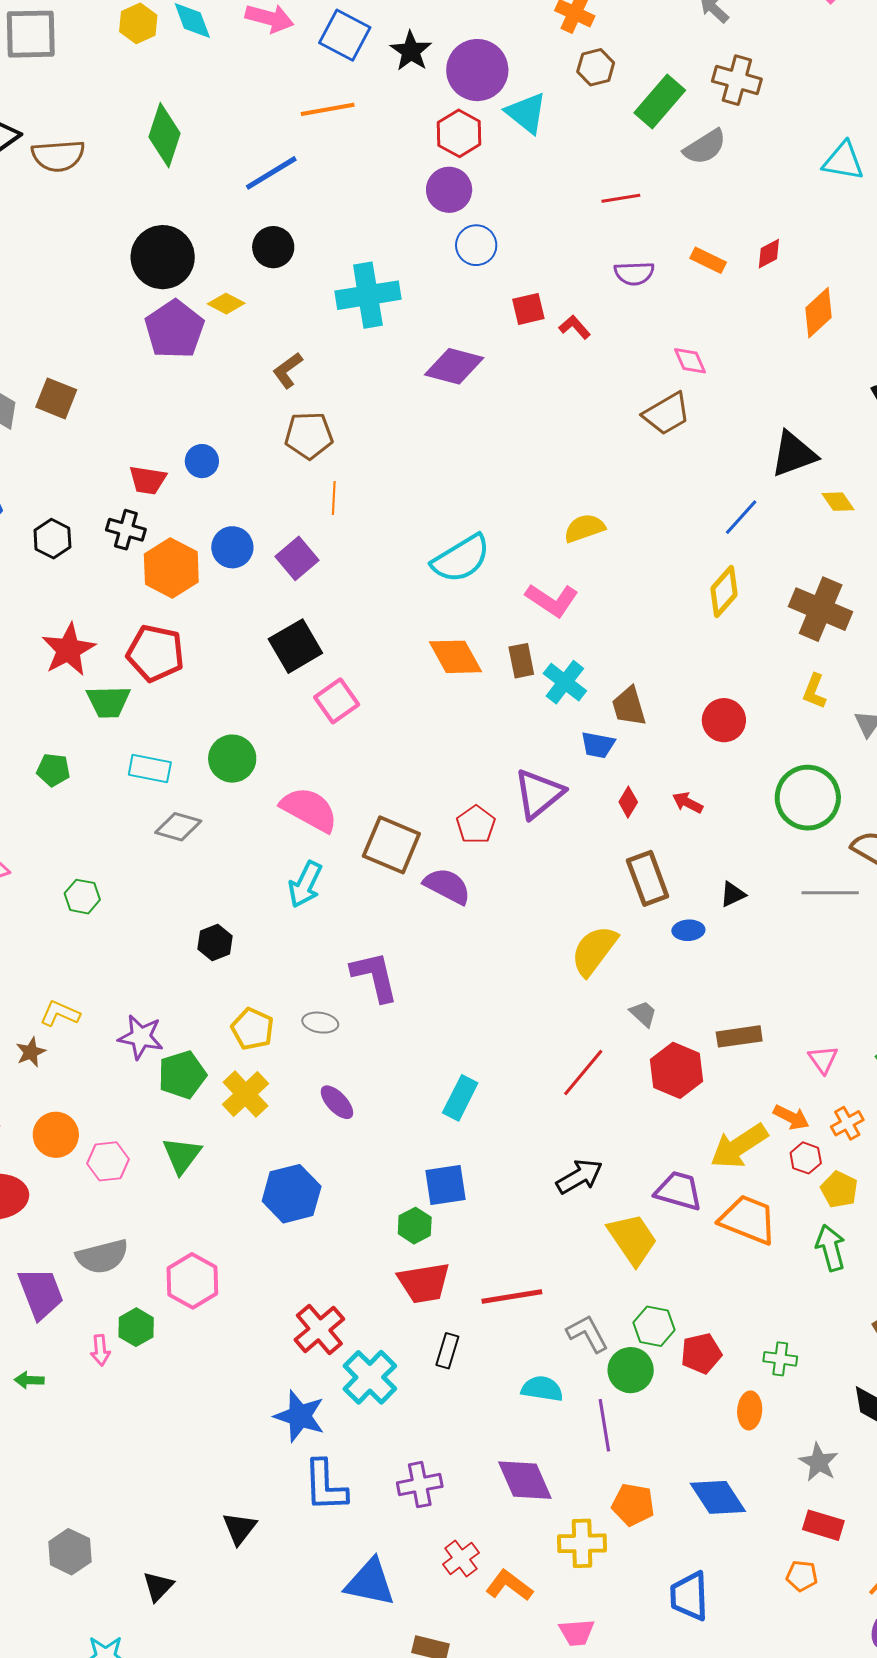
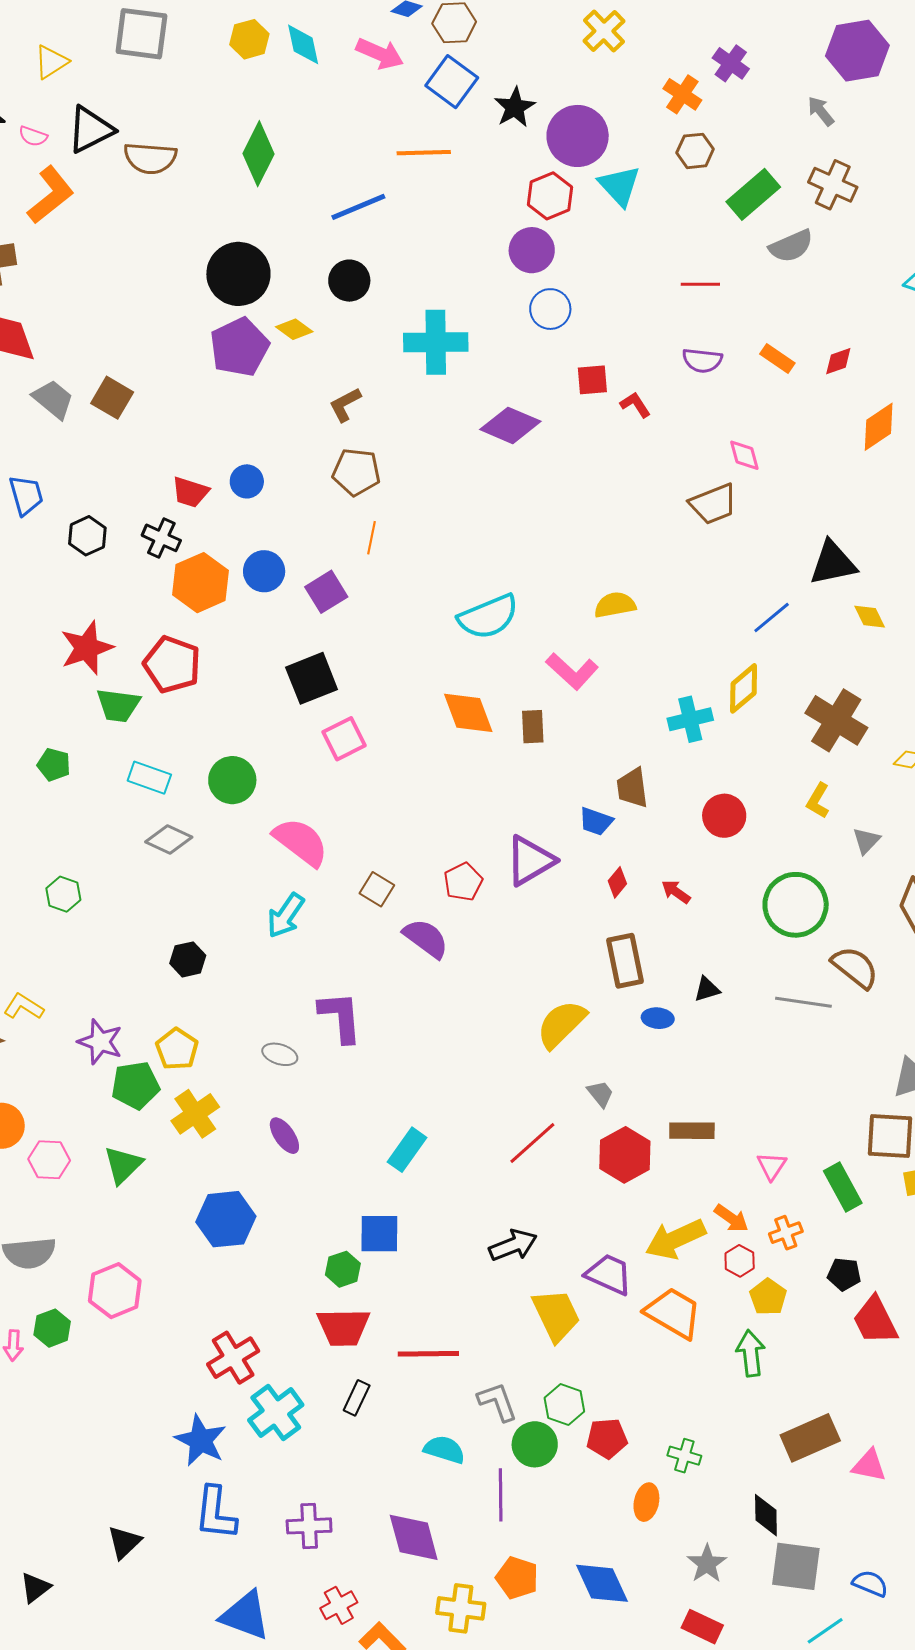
cyan cross: (565, 682) -> (690, 719), moved, turned 30
brown square: (391, 845) -> (377, 889), size x0.6
yellow pentagon: (253, 1029) -> (177, 1049), moved

